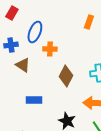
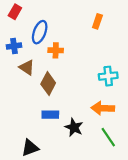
brown diamond: (66, 76) -> (48, 84), moved
blue rectangle: (34, 100) -> (50, 115), moved

